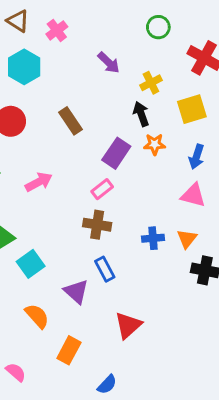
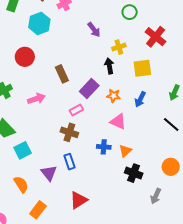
brown rectangle: (71, 121) -> (62, 74), moved
orange star: (155, 144) -> (113, 96), moved
pink triangle: (193, 195) -> (118, 122), moved

